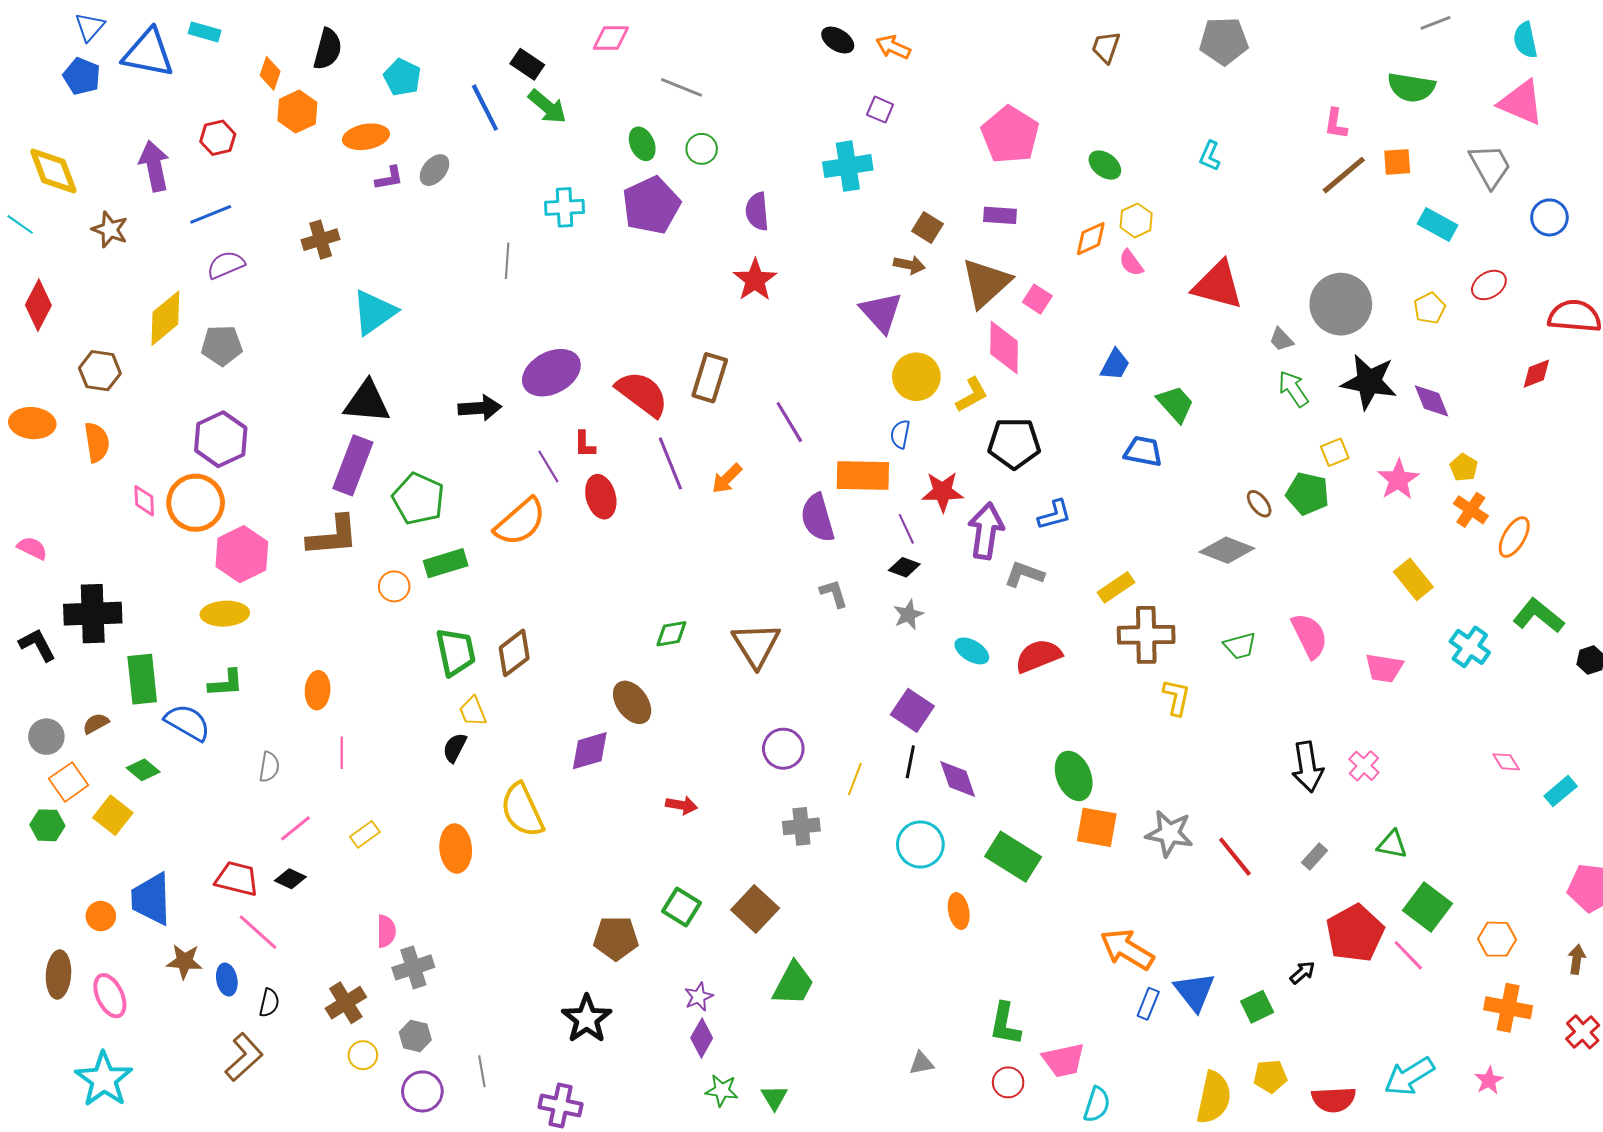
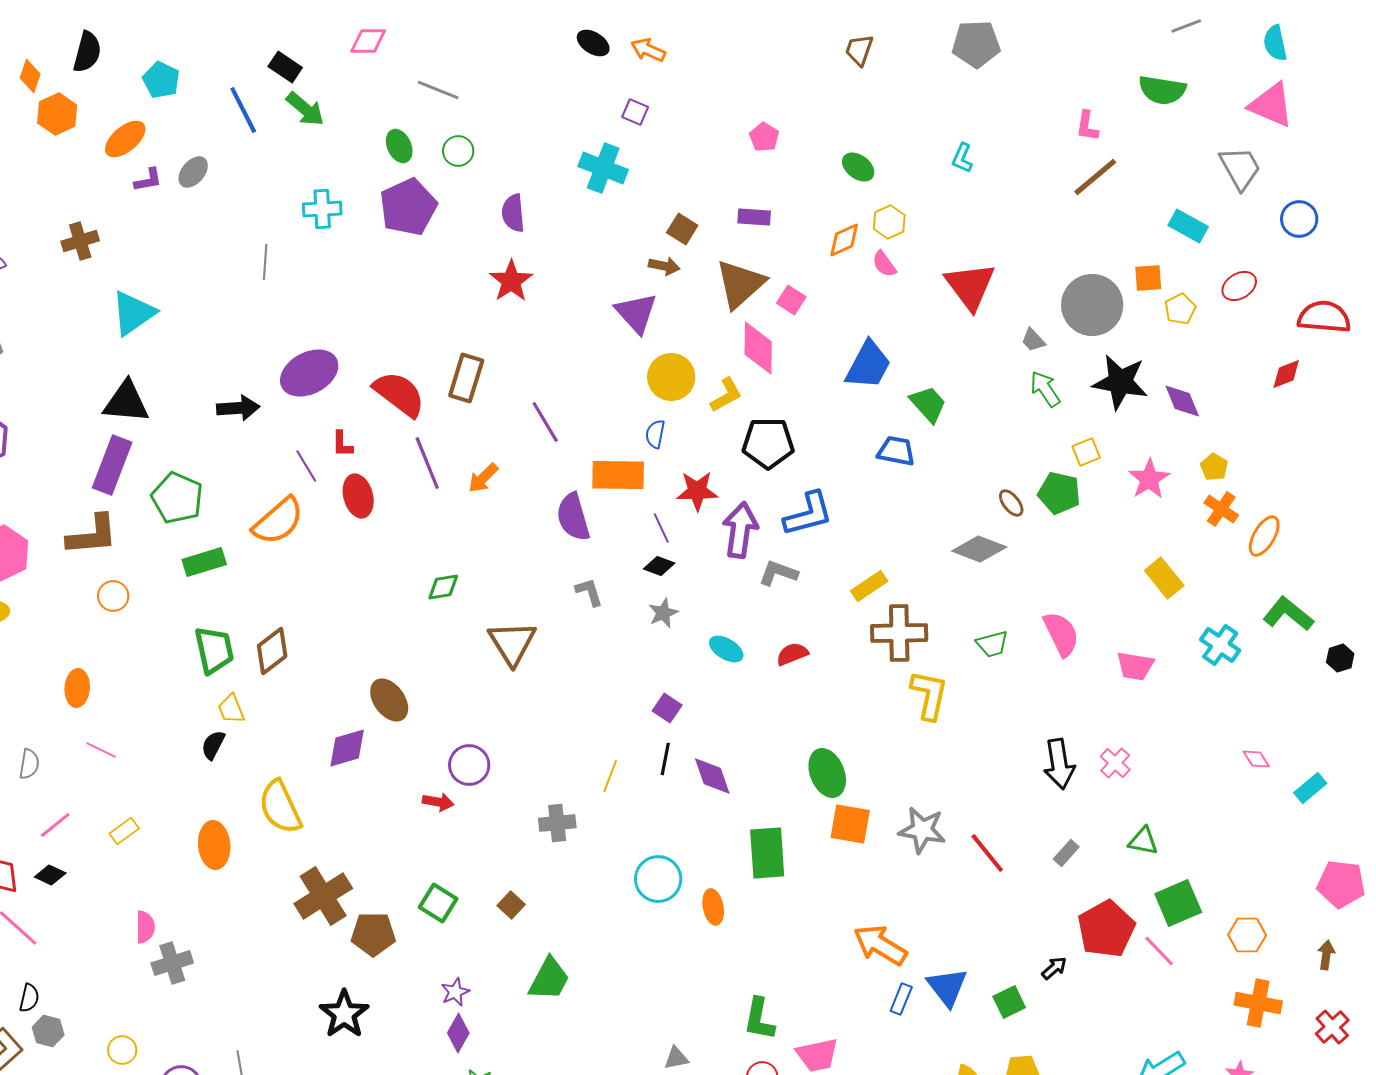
pink pentagon: (1010, 135) -> (764, 137), size x0.5
orange ellipse: (366, 137) -> (125, 139), turned -30
orange square: (1397, 162) -> (1148, 278), moved
cyan cross: (848, 166) -> (603, 168), turned 30
red triangle: (1218, 285) -> (970, 286), turned 38
blue trapezoid: (1115, 365) -> (868, 365), size x1.6
blue L-shape: (1054, 515) -> (808, 514), size x1.5
orange circle: (394, 586) -> (113, 596), moved
green diamond: (671, 634) -> (443, 587), moved
red semicircle: (1038, 656) -> (792, 654), size x0.7
yellow L-shape: (1176, 697) -> (929, 695), size x1.4
purple square: (912, 710) -> (667, 708), size x0.7
purple circle: (783, 749) -> (469, 765), moved
pink line: (342, 753) -> (101, 750), turned -64
cyan circle: (920, 844) -> (658, 879), moved
green rectangle: (1013, 857) -> (767, 853), turned 54
green square: (1427, 907) -> (1178, 903), turned 30
brown square: (755, 909) -> (511, 905), size x0.6
brown cross: (346, 1003) -> (323, 896), moved, size x1.4
gray hexagon: (415, 1036) -> (48, 1031), moved

